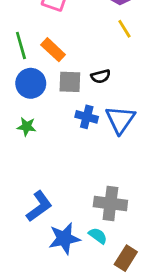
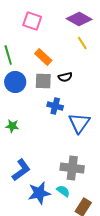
orange rectangle: (53, 50) -> (43, 57), moved
blue triangle: (120, 120) -> (79, 123), moved
green star: (27, 127) -> (12, 126), moved

